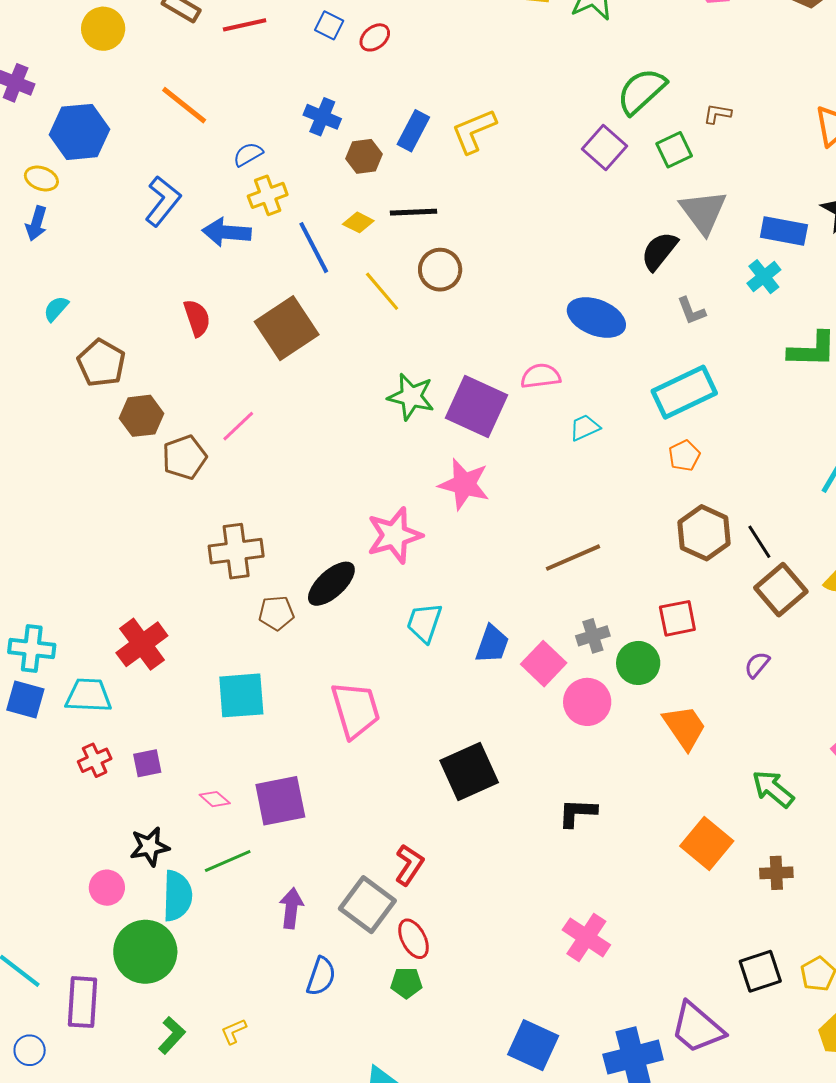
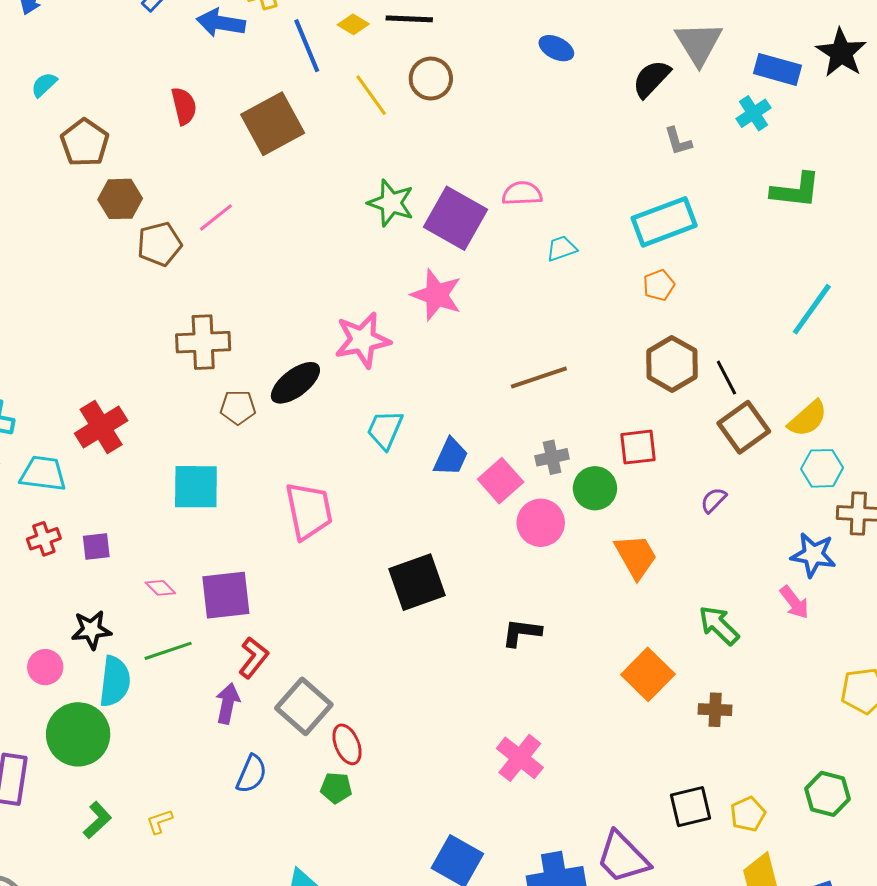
blue ellipse: (596, 317) -> (556, 48), moved, size x0.6
red L-shape: (409, 865) -> (254, 658), moved

